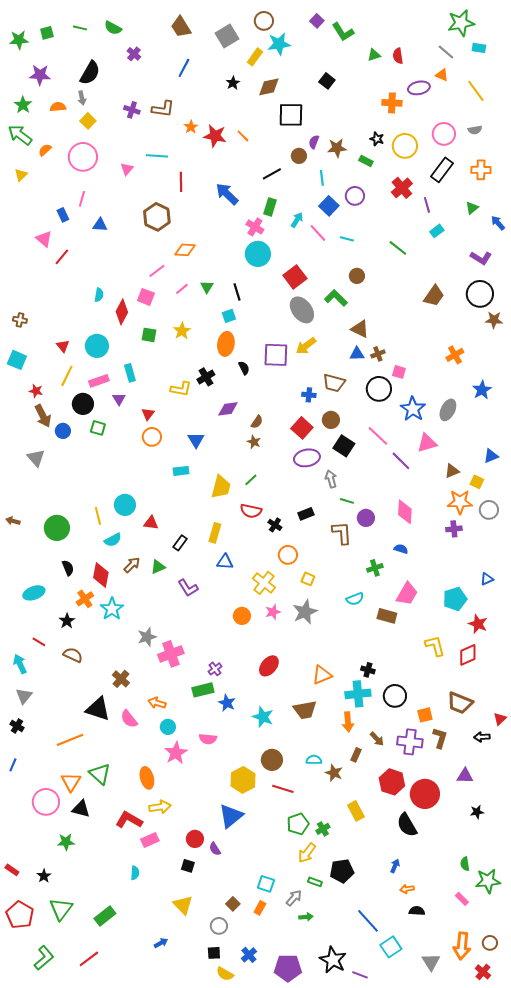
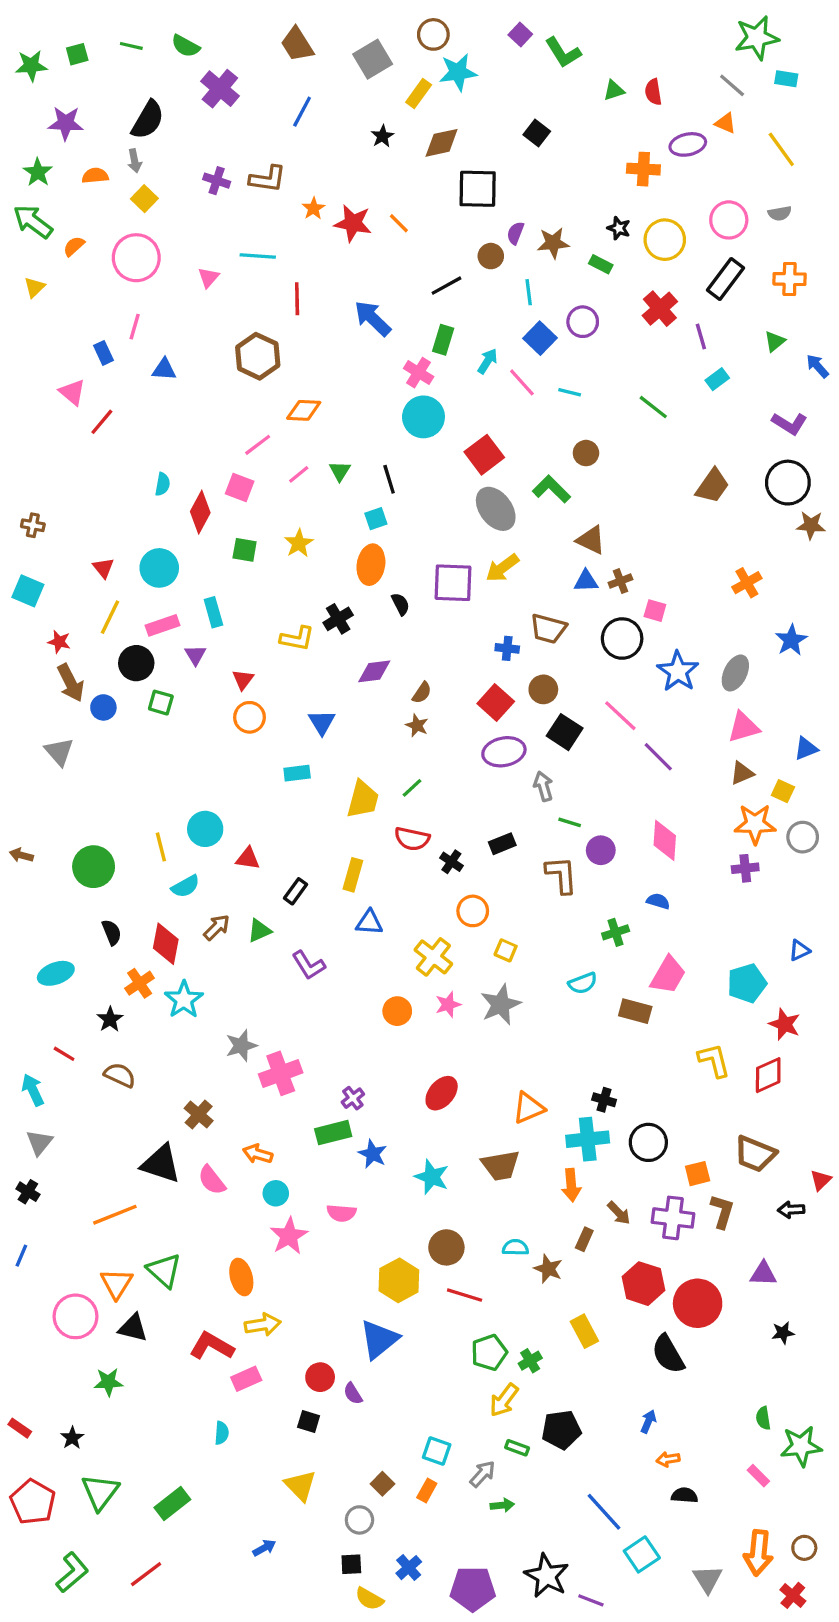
purple cross: (134, 54) -> (220, 89), size x1.6
pink triangle: (427, 443) -> (744, 727), moved

